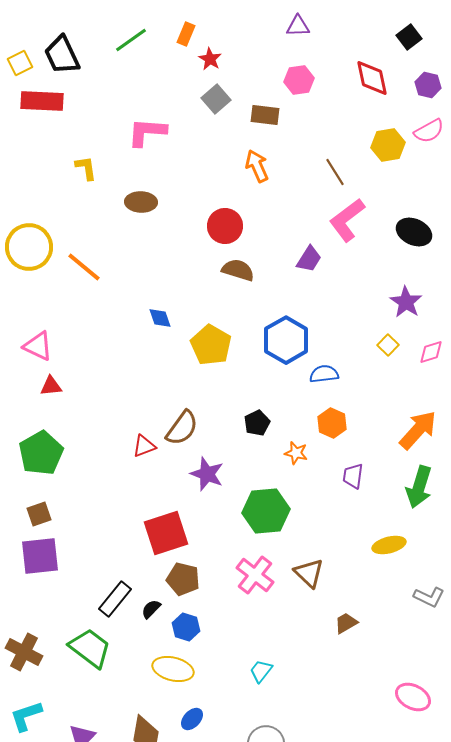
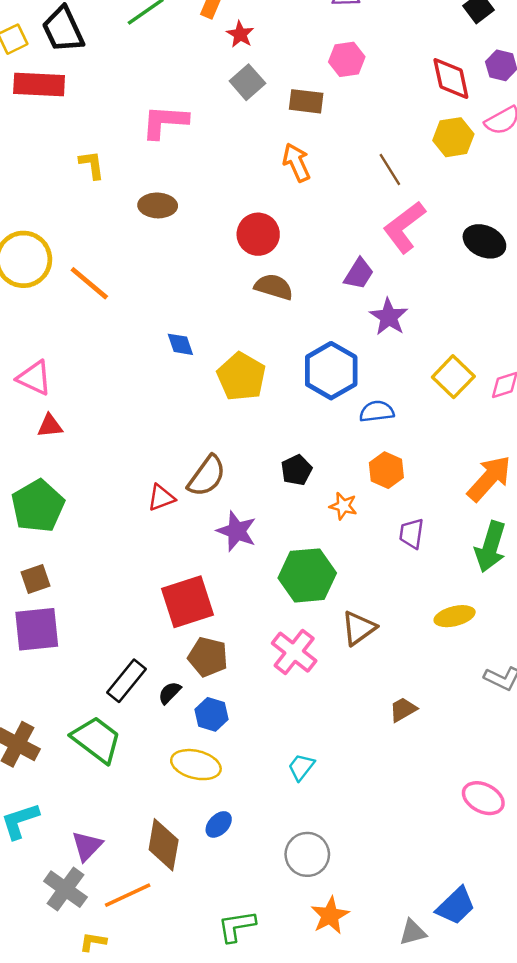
red diamond: (372, 78) -> (451, 79), moved
purple star: (406, 302) -> (389, 317), moved
yellow square: (388, 345) -> (453, 377), size x1.6
brown triangle: (309, 573) -> (359, 628), moved, turned 40

